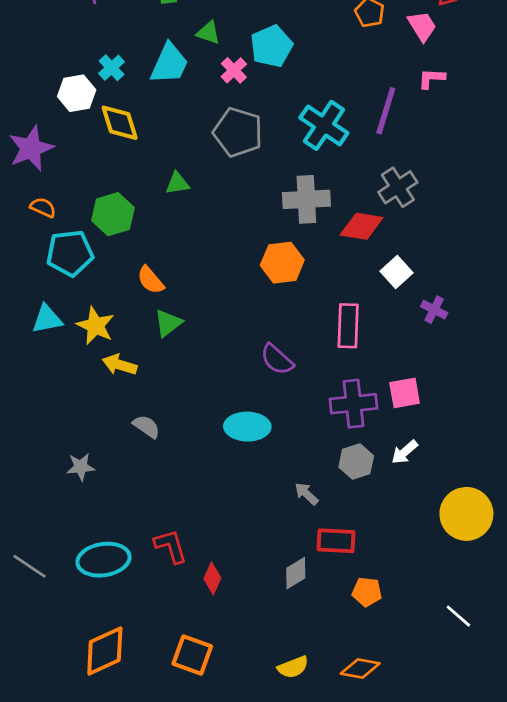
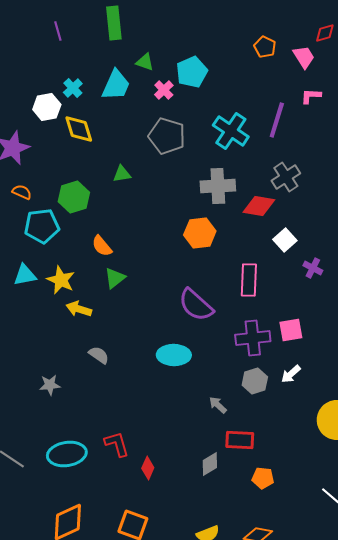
purple semicircle: (277, 359) -> (196, 305), size x1.4

